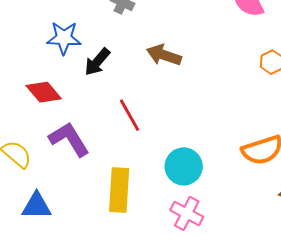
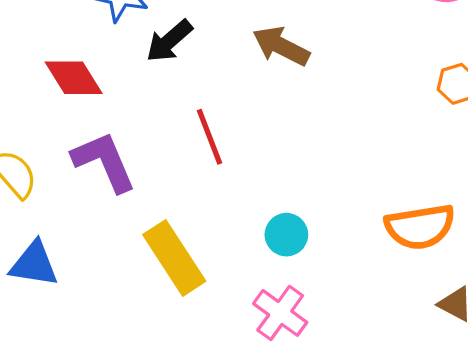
cyan circle: (184, 166) -> (286, 235), size x0.7
yellow rectangle: (119, 190) -> (174, 258), turned -45

